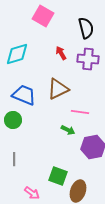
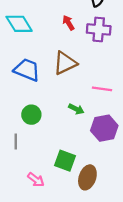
cyan diamond: (17, 54) -> (19, 24), turned 75
pink line: (80, 112) -> (102, 89), moved
green circle: (13, 120) -> (31, 115), moved

